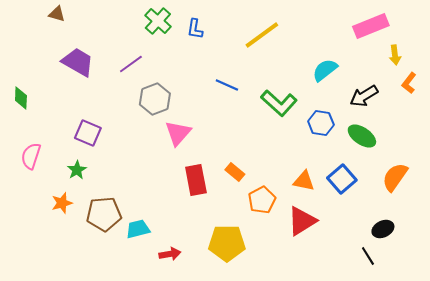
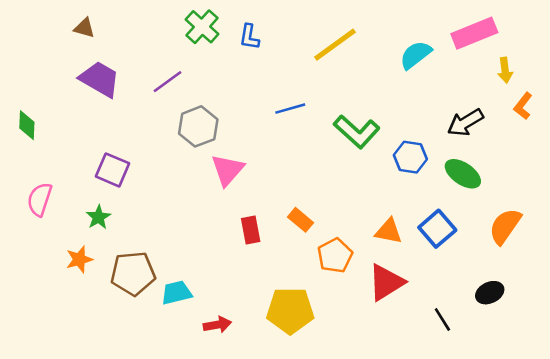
brown triangle: (57, 14) -> (84, 28), moved
cyan semicircle: (325, 70) -> (416, 55), moved
blue line: (227, 85) -> (290, 109), turned -40
red rectangle: (196, 180) -> (251, 230), size x0.7
black line: (368, 256) -> (442, 320), moved

